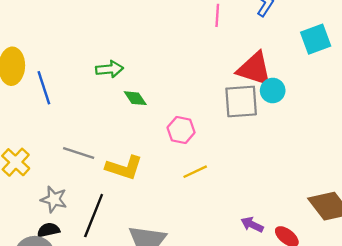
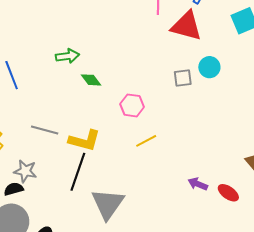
red triangle: (254, 69) -> (186, 26), moved
gray square: (241, 101) -> (183, 78), size x0.6
black line: (94, 216) -> (78, 172), moved
black semicircle: (48, 230) -> (14, 189), moved

